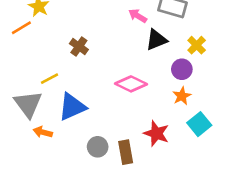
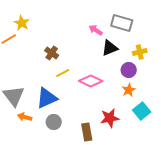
yellow cross: (197, 45) -> (140, 52), turned 32
yellow line: (49, 79) -> (63, 73), moved
red star: (156, 133) -> (110, 118), turned -30
gray circle: (98, 147) -> (54, 122), moved

